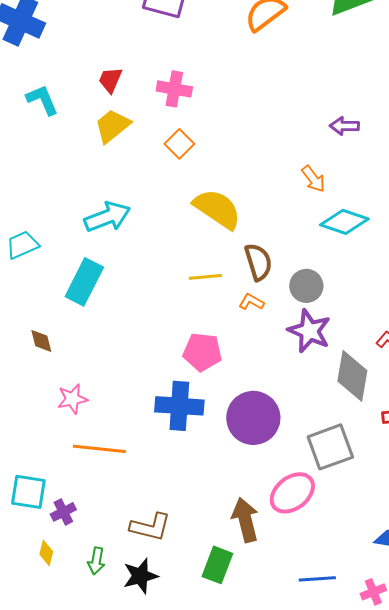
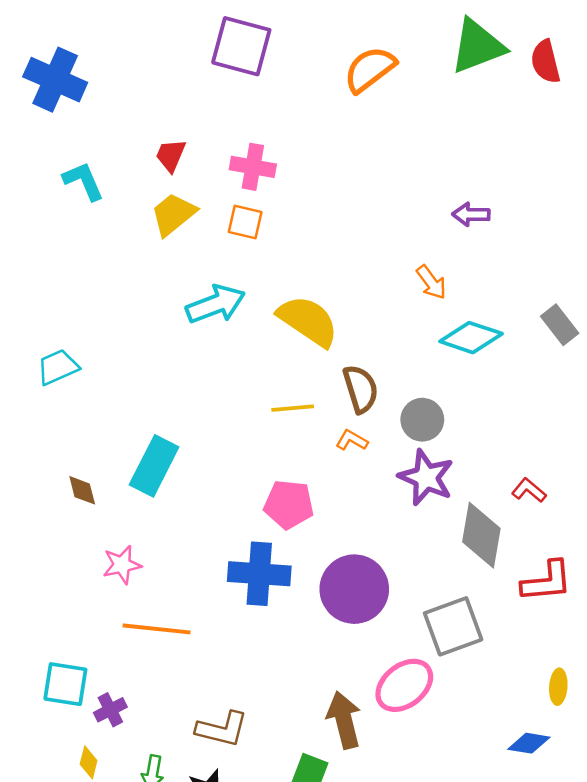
orange square: (179, 144) -> (245, 222), moved, turned -32
cyan arrow: (107, 217) -> (216, 304), moved
cyan rectangle: (84, 282) -> (154, 466), moved

